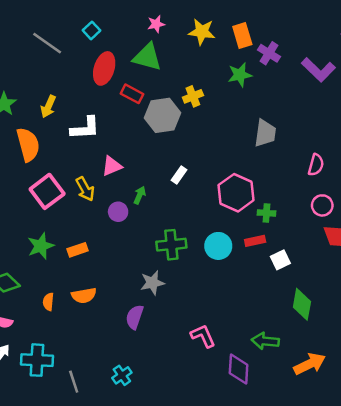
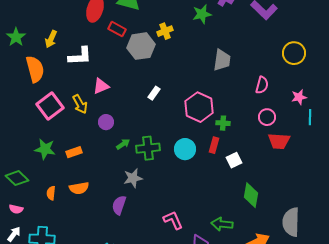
green arrow: (140, 195) -> (123, 144), moved, turned 32
red rectangle: (255, 241) -> (214, 145), turned -63
green star: (41, 246) -> (45, 149), turned 30

